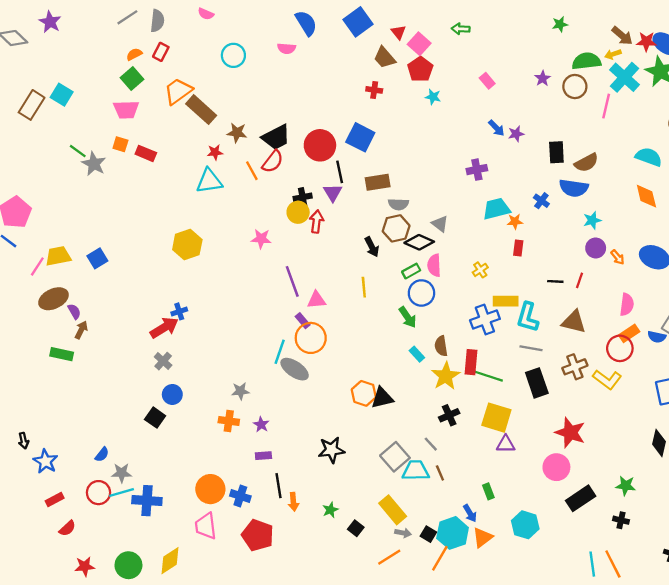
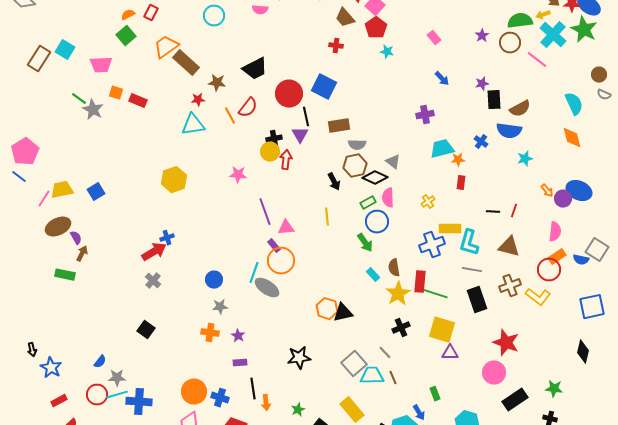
pink line: (606, 106) -> (537, 60), turned -65
pink trapezoid: (126, 110) -> (101, 65), moved
purple star: (516, 134) -> (482, 84), moved
black trapezoid: (276, 137) -> (255, 69), moved
cyan semicircle: (649, 157) -> (574, 104), turned 45
purple circle: (596, 248) -> (563, 199), moved
blue circle: (172, 394) -> (214, 280), moved

